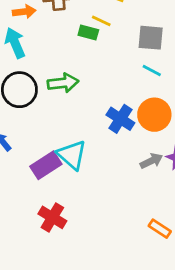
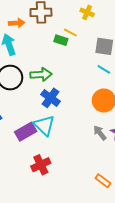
blue cross: (120, 119) -> (51, 98), moved
gray arrow: (151, 161) -> (100, 133), turned -105
red cross: (52, 217) -> (41, 165), moved, turned 30

